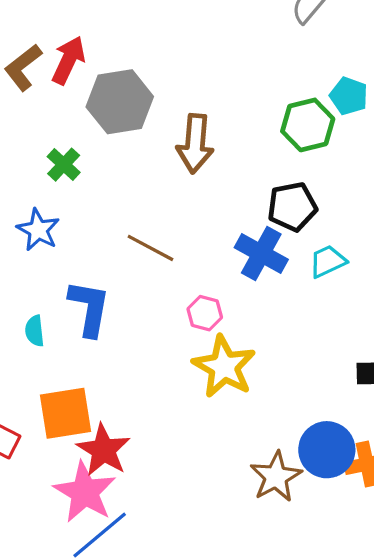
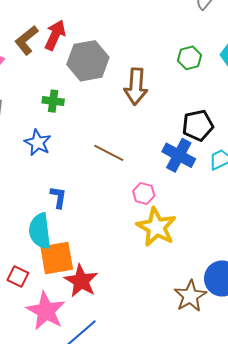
green hexagon: (308, 125) -> (189, 58), moved, size x0.7
green cross: (64, 165) -> (53, 101), turned -35
blue L-shape: (89, 308) -> (58, 197), moved, size x0.6
cyan semicircle: (35, 331) -> (40, 231), moved, size x1.8
pink star: (85, 492) -> (46, 311), moved

